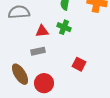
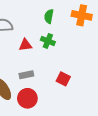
gray rectangle: (38, 51) -> (26, 75), moved

